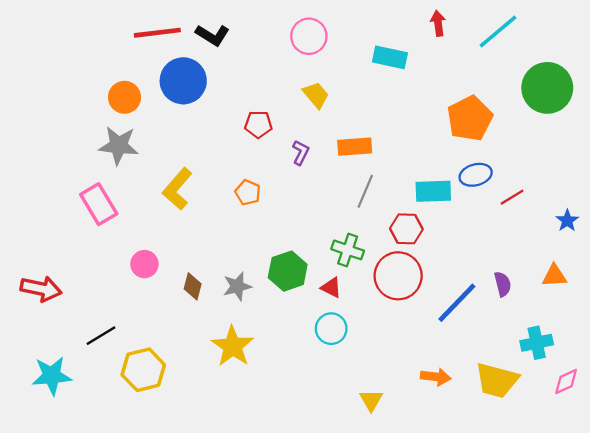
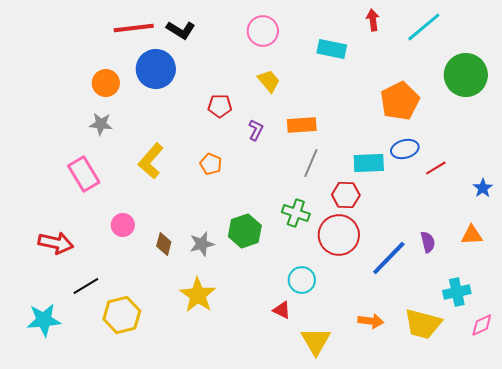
gray star: (119, 145) -> (101, 124), size x0.7
red triangle: (331, 288) -> (282, 310), moved
red arrow: (41, 289) -> (56, 243), moved
cyan circle: (331, 329) -> (302, 280), moved
yellow triangle: (371, 400) -> (316, 341), size x1.5

